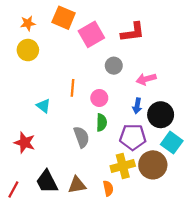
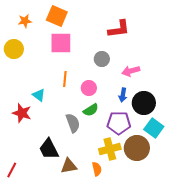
pink square: (91, 34) -> (61, 43), moved, turned 30
yellow circle: (28, 50) -> (14, 49), moved
green semicircle: (102, 123) -> (91, 110), turned 56
red star: (25, 143) -> (22, 113), moved
black trapezoid: (47, 182) -> (49, 149), moved

